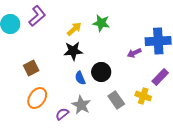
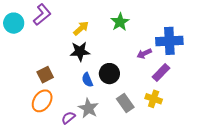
green star: (101, 23) -> (120, 22), moved, turned 30
brown square: (31, 68) -> (45, 75), moved
purple rectangle: (160, 77) -> (161, 72), moved

